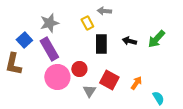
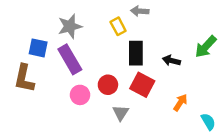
blue square: (24, 40) -> (38, 48), turned -35
black arrow: (129, 41) -> (171, 61), moved
pink circle: (57, 77) -> (80, 95), size x0.6
red square: (109, 80) -> (142, 85), moved

